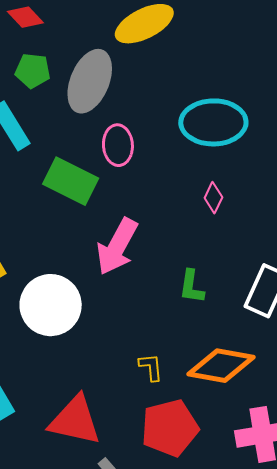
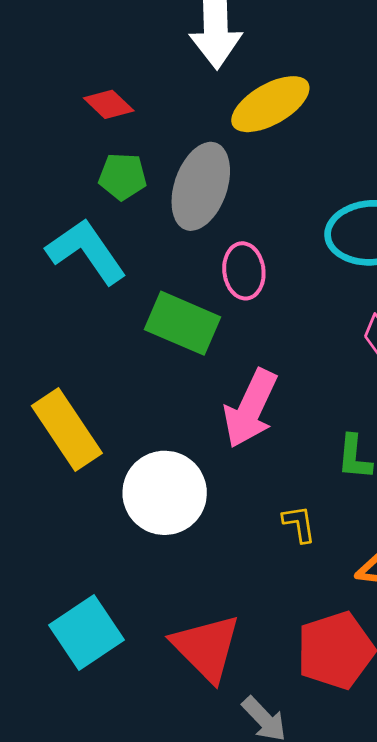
yellow L-shape: (151, 367) -> (299, 524), moved
red triangle: (75, 420) -> (206, 648), turned 36

